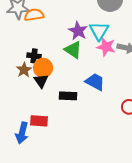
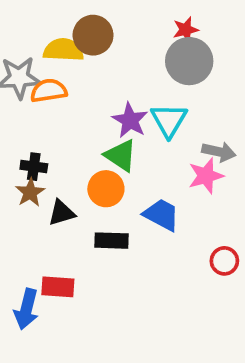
pink star: (106, 47) -> (206, 176), moved, turned -30
black cross: (34, 56) -> (34, 167), moved
orange circle: (43, 68) -> (106, 189), moved
black triangle: (41, 81) -> (62, 213), turned 49

